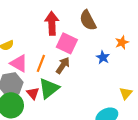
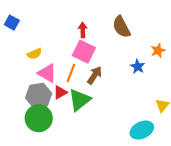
red arrow: (52, 23) -> (83, 30), size x0.6
pink square: (67, 43) -> (84, 52), moved
red triangle: (33, 93) -> (60, 92), moved, turned 40

